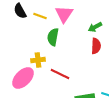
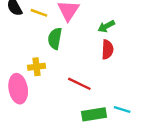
red line: (60, 74) -> (79, 84), moved
pink ellipse: (23, 78) -> (18, 89), turned -55

